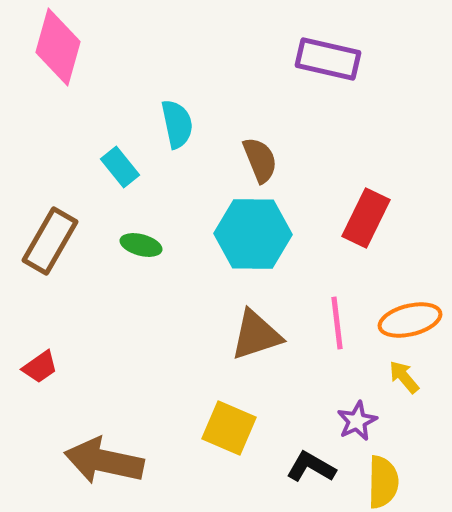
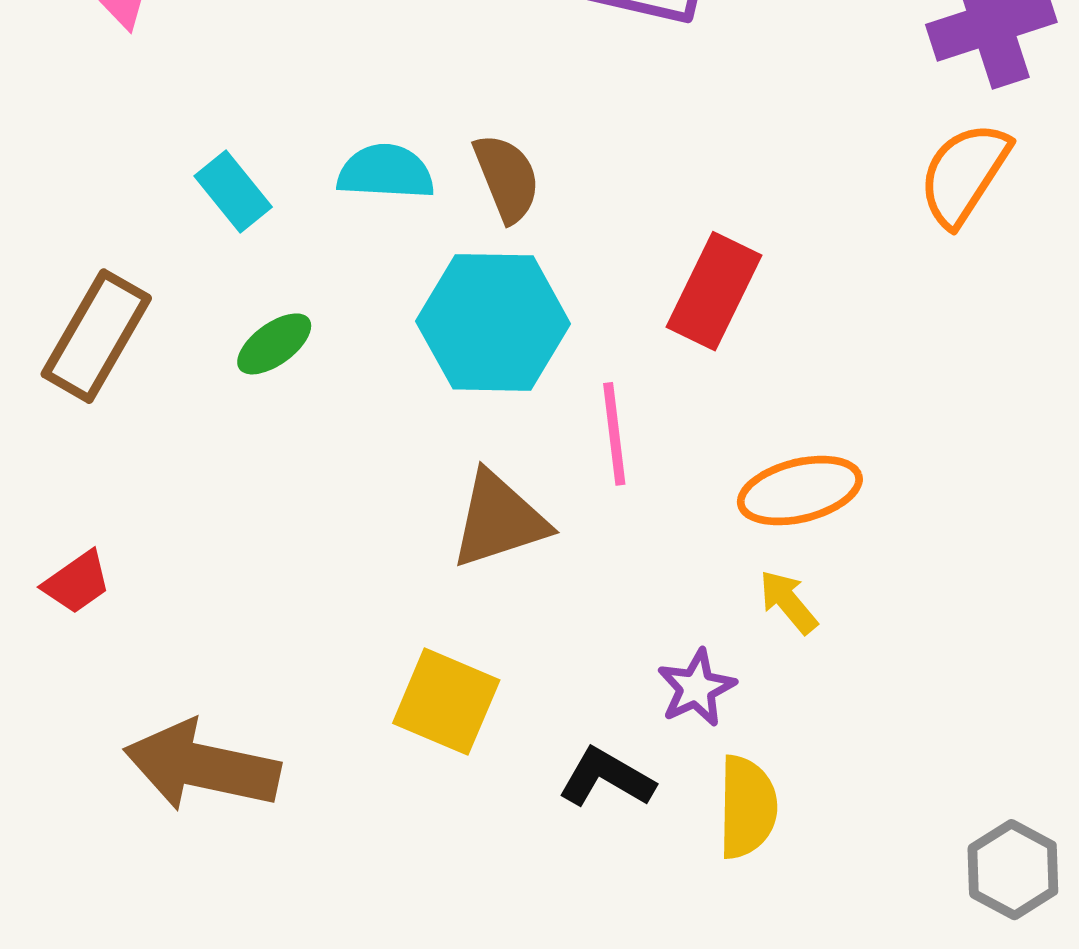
cyan semicircle: (177, 124) -> (386, 172), moved, turned -75
green ellipse: (141, 245) -> (274, 344), turned -51
pink line: (337, 323) -> (614, 434), moved

